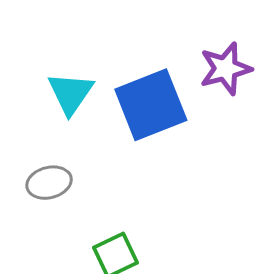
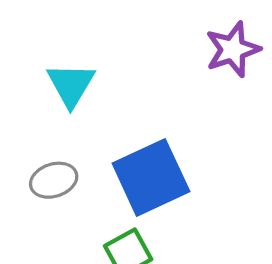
blue square: (151, 105) -> (151, 177), moved

